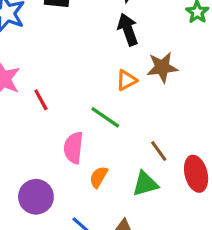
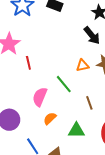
black arrow: (128, 30) -> (92, 36), turned 144
brown line: (159, 151) -> (89, 103), moved

